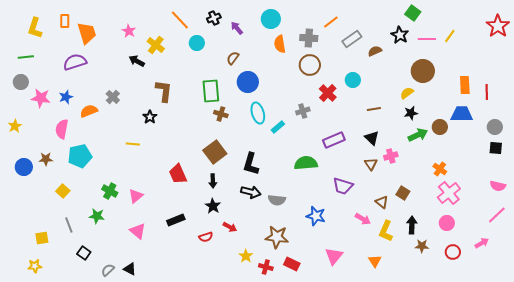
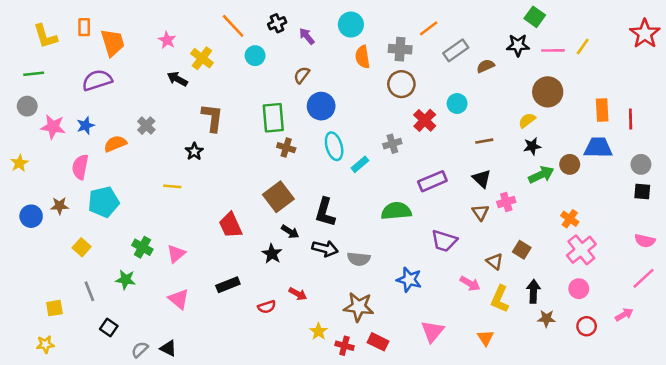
yellow L-shape: (35, 28) -> (45, 36), turned -35
black star: (400, 35) -> (518, 45), turned -30
black arrow: (213, 181) -> (290, 232), moved, turned -56
black star: (213, 206) -> (272, 254), moved

